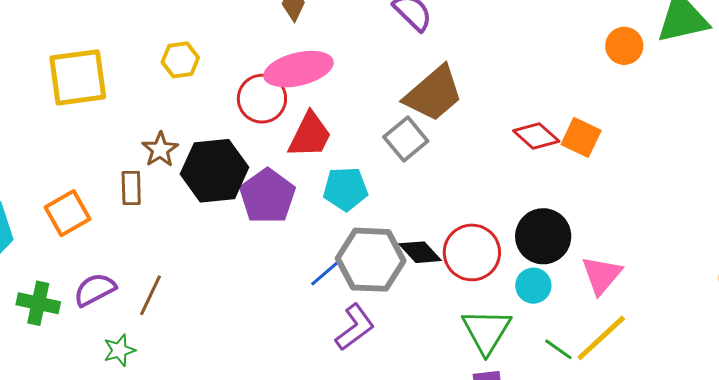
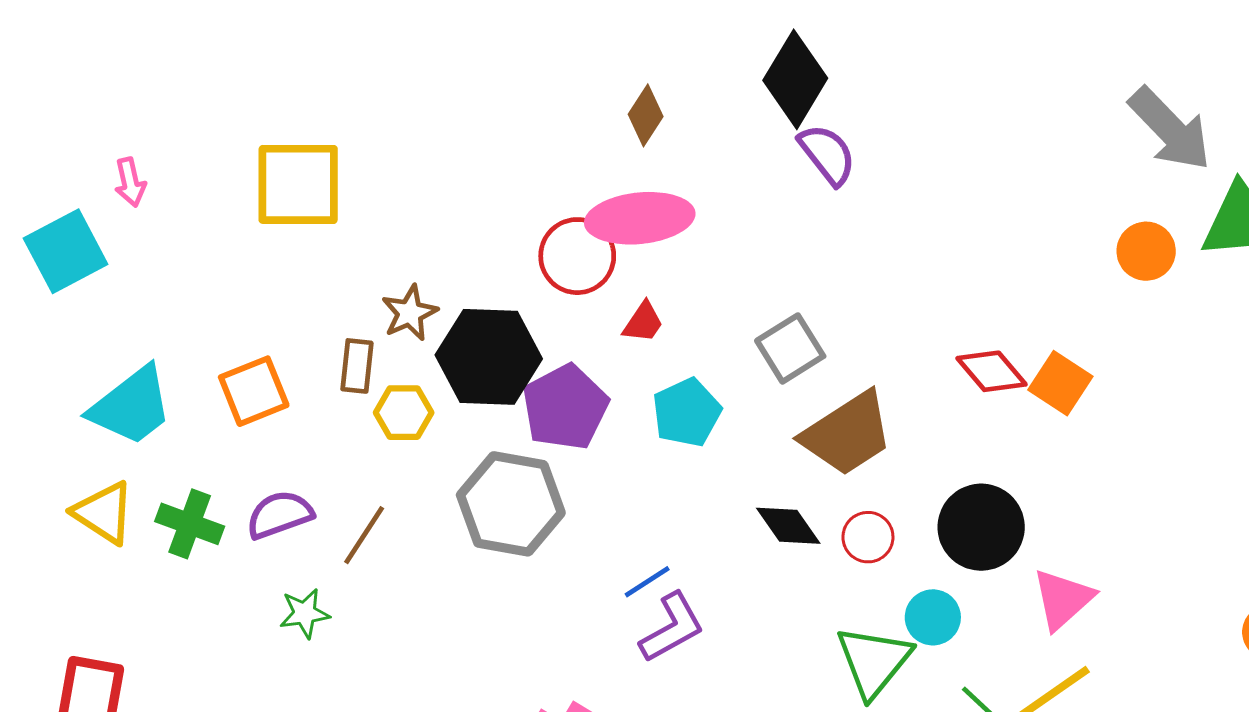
yellow hexagon: (180, 60) -> (404, 413), moved
brown trapezoid: (434, 94) -> (847, 434), moved
red trapezoid: (310, 135) -> (643, 322), size x0.6
cyan pentagon: (345, 189) -> (687, 413), turned -30
red circle: (472, 252) -> (868, 537), size x0.6
gray hexagon: (371, 260) -> (511, 504), moved
blue line: (324, 274) -> (647, 582), moved
cyan circle: (533, 286) -> (933, 617), moved

